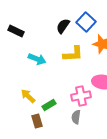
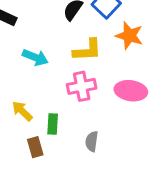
pink cross: (81, 96) -> (82, 86), moved
green rectangle: (49, 105) -> (53, 124), turned -56

